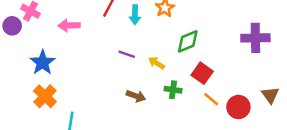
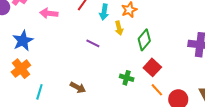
green diamond: (188, 41) -> (144, 40), turned -35
yellow arrow: (157, 63) -> (119, 28), moved, turned -144
brown arrow: (136, 96) -> (78, 87), moved

